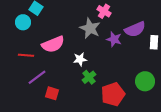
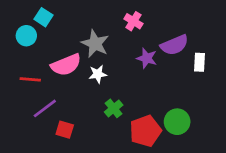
gray star: (90, 28) -> (95, 44), moved
white star: (80, 59) -> (98, 74), moved
green circle: (145, 81) -> (177, 122), moved

